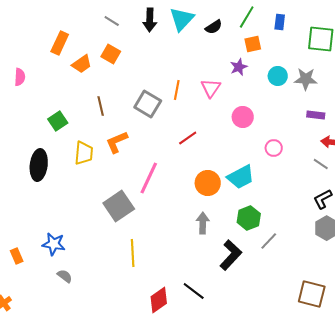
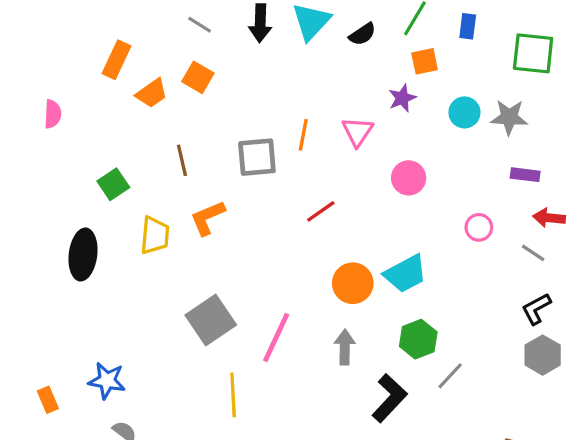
gray square: (148, 104) -> (257, 157), turned -36
pink circle: (274, 148) -> (479, 227), moved
pink line: (149, 178) -> (276, 337), moved

